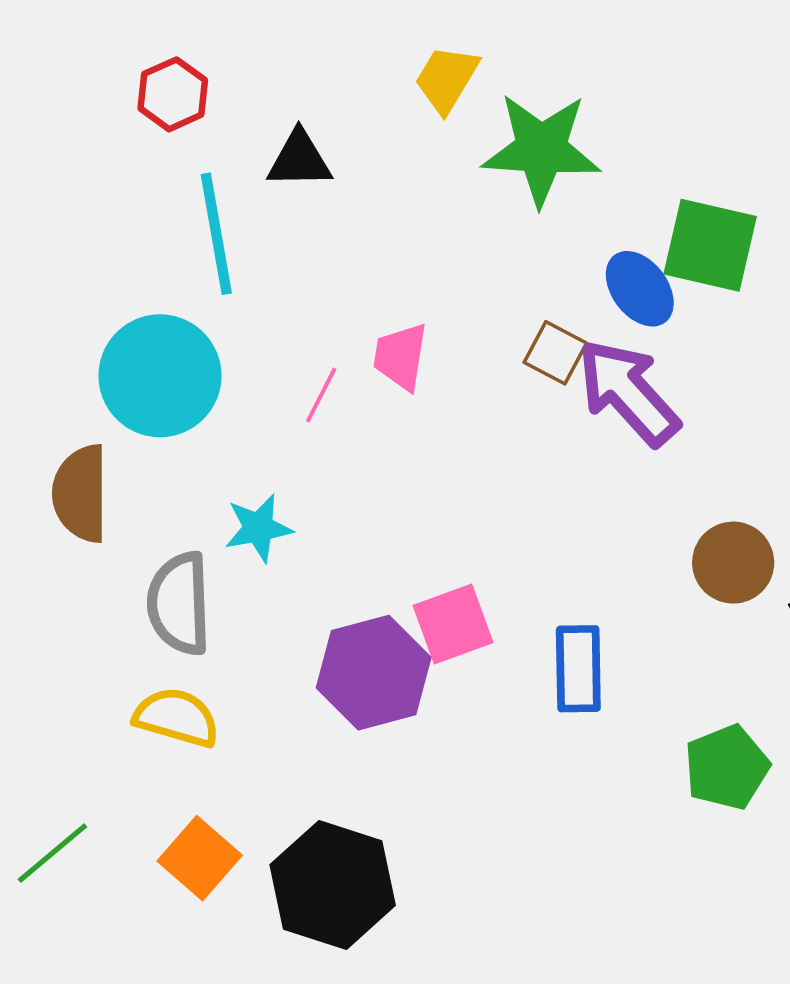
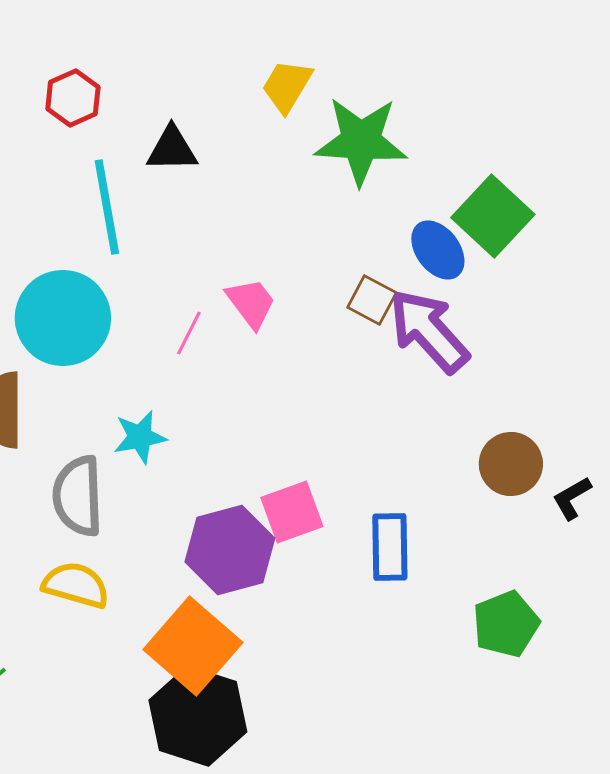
green square: (710, 245) -> (493, 216), turned 30
pink trapezoid: (400, 357) -> (251, 303), turned 134
orange square: (200, 858) -> (193, 646), moved, size x1.5

